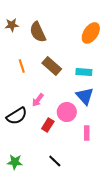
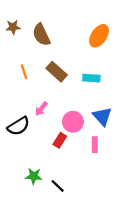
blue triangle: (85, 96) -> (102, 116), moved
red rectangle: (48, 125) -> (60, 140), moved
black line: (55, 161) -> (58, 186), moved
green star: (15, 162) -> (34, 176), moved

